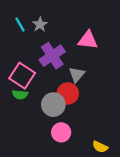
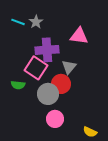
cyan line: (20, 24) -> (18, 22), turned -40
purple cross: (52, 56) -> (47, 50), turned 30
pink square: (22, 76) -> (36, 68), moved

